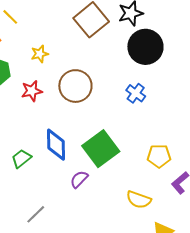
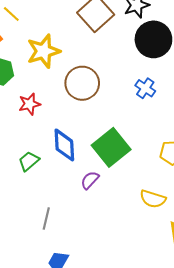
yellow star: (40, 54) -> (43, 51), size x1.8
red star: (32, 91) -> (29, 104), moved
gray line: (36, 214) -> (46, 219), turned -30

